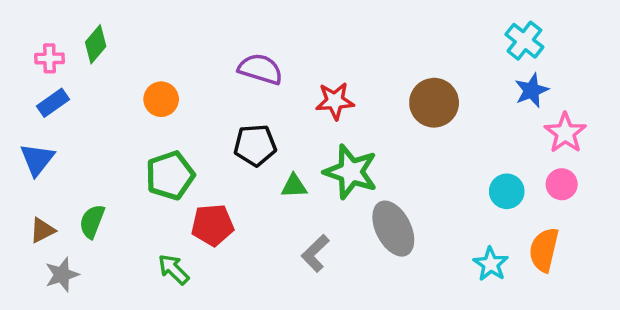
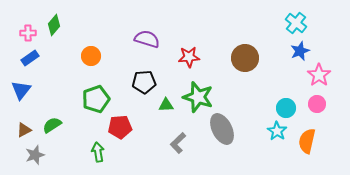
green semicircle: (92, 221) -> (52, 125), turned 36
cyan star: (491, 264) -> (277, 131), moved
green arrow: (174, 269) -> (98, 152), turned 36

